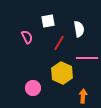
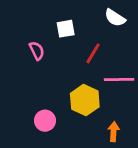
white semicircle: (79, 29) -> (115, 18), moved, turned 133
red line: (59, 43) -> (93, 53), moved

